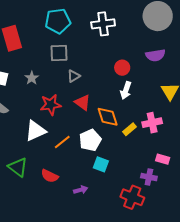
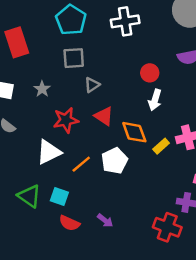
cyan pentagon: (58, 21) -> (71, 20), turned -30
cyan square: (101, 164) -> (59, 196), moved
red semicircle: (50, 176) -> (69, 223), moved
purple arrow: (81, 190) -> (105, 221), turned 56

